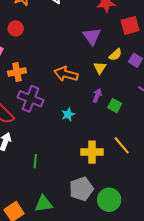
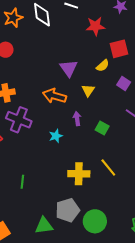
purple triangle: (92, 36) -> (69, 68), moved
yellow semicircle: (115, 55) -> (103, 66), moved
purple arrow: (97, 96) -> (77, 119), moved, turned -32
green triangle: (44, 204) -> (44, 226), moved

